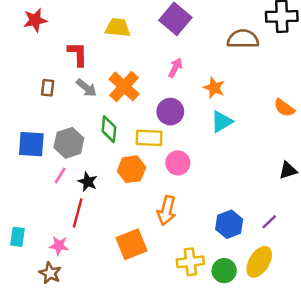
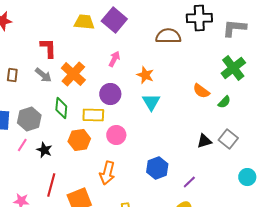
yellow trapezoid: (118, 28) -> (84, 22), moved
red L-shape: (78, 54) -> (48, 48), moved
cyan triangle: (222, 122) -> (151, 102), turned -30
red line: (78, 213) -> (51, 185), moved
blue hexagon: (229, 224) -> (157, 168), moved

